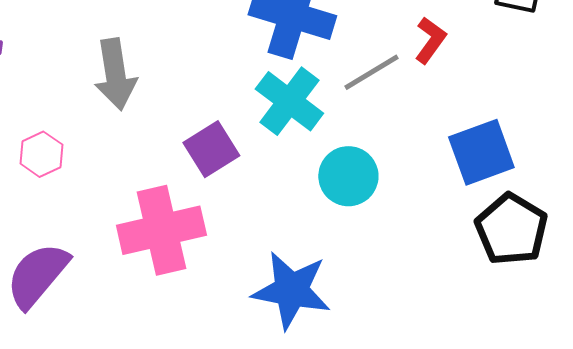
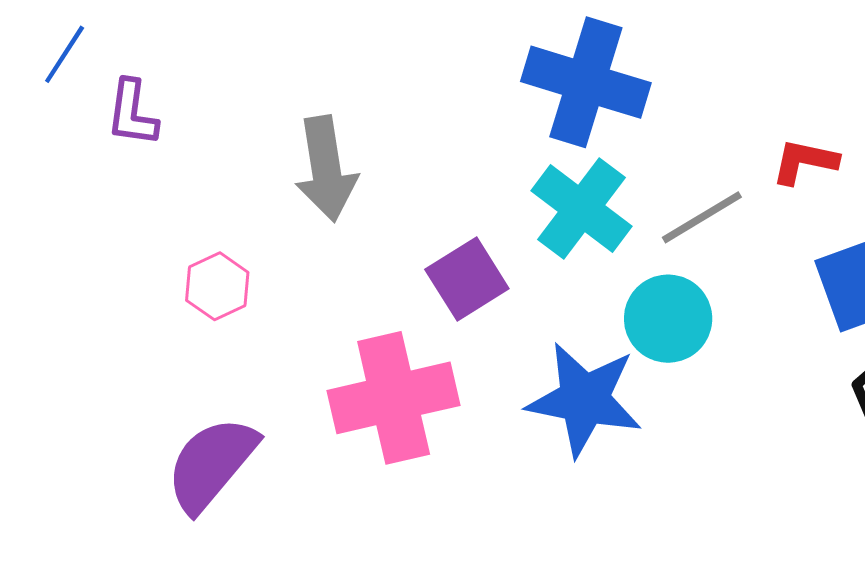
red L-shape: (430, 40) -> (805, 162), moved, turned -114
gray line: (371, 72) -> (702, 217), moved
blue star: (291, 290) -> (584, 399), moved

